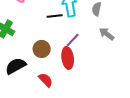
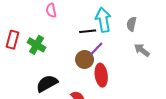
purple line: (73, 40) -> (96, 49), moved
brown circle: (42, 49) -> (85, 59), moved

